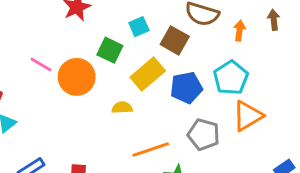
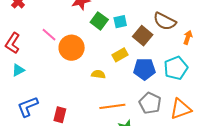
green square: (110, 50) -> (99, 21), moved
yellow rectangle: (148, 74) -> (120, 55), size x0.7
orange triangle: (248, 116) -> (181, 109), moved

